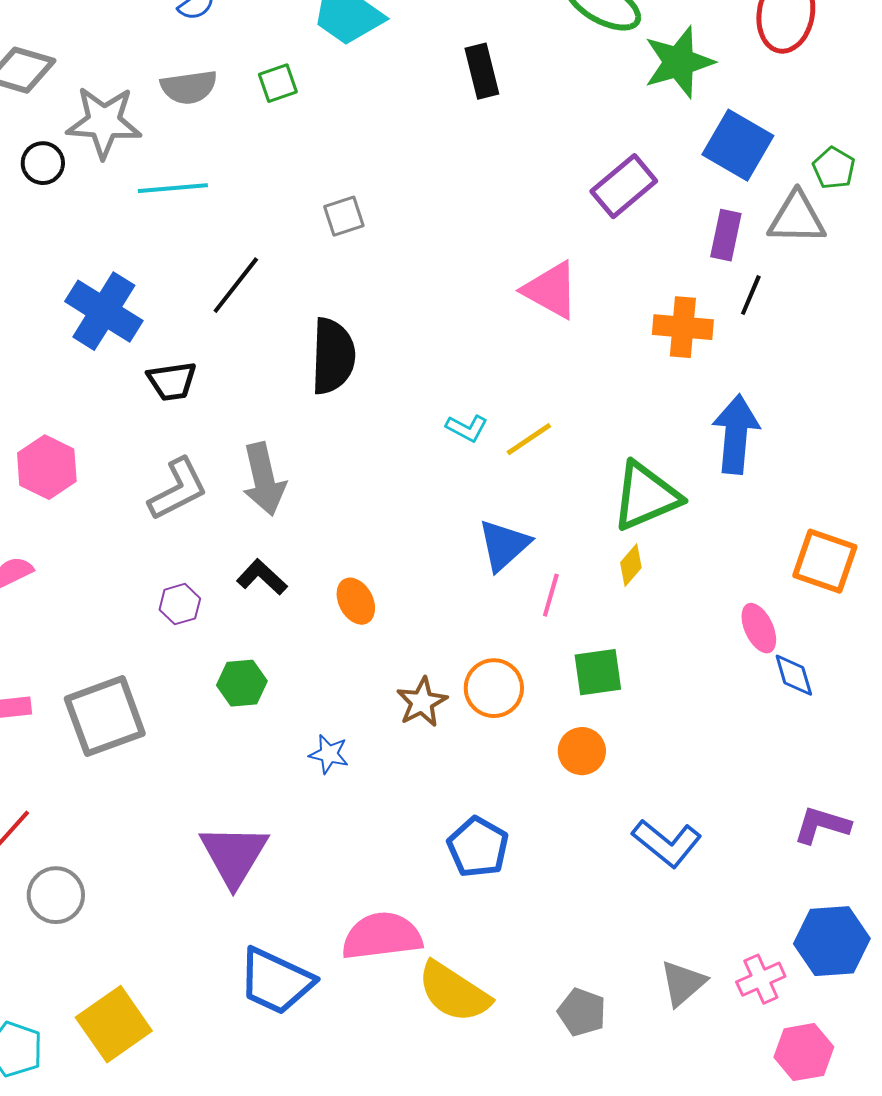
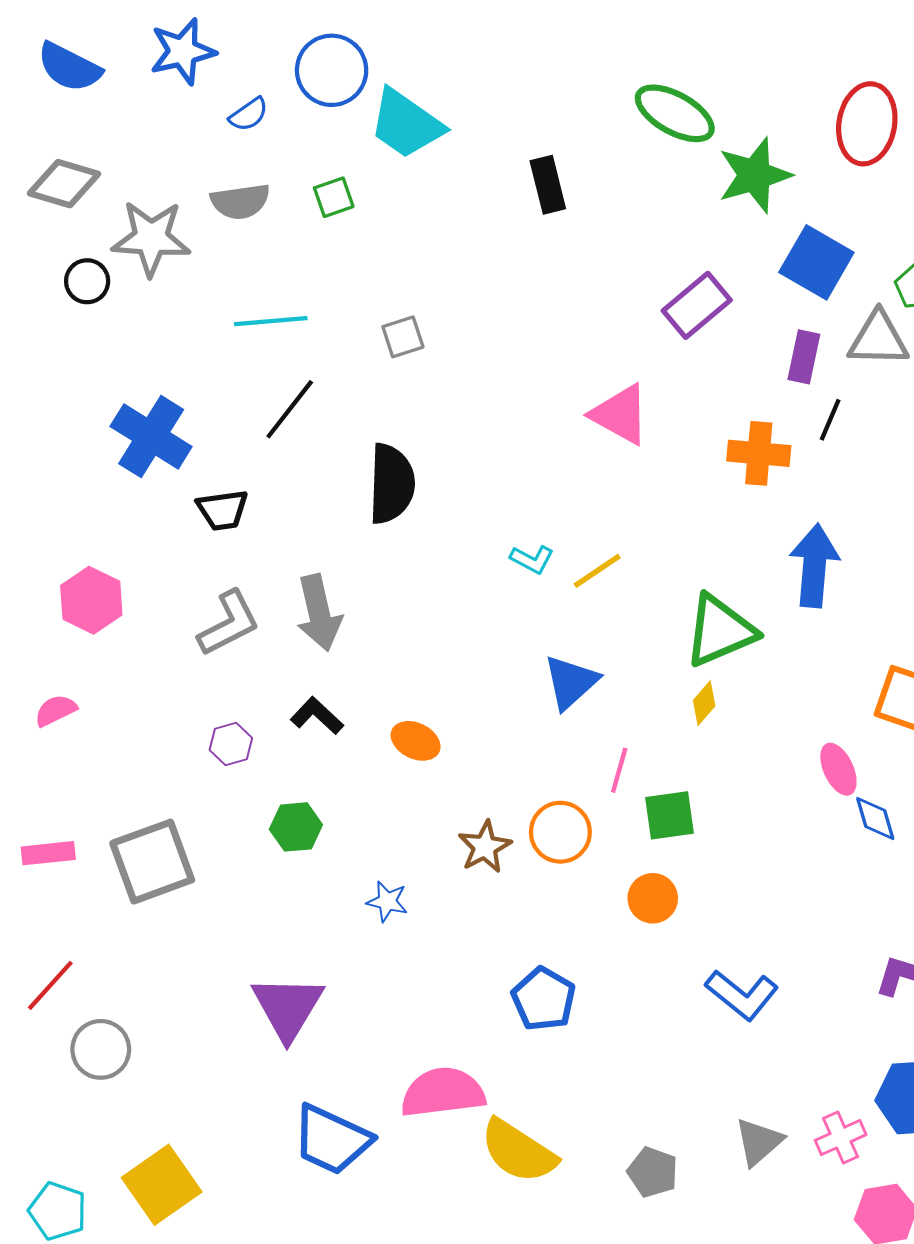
cyan line: (173, 188) -> (271, 321), moved
pink line: (551, 595) -> (619, 770), moved
orange ellipse: (356, 601) -> (416, 741), turned -36

